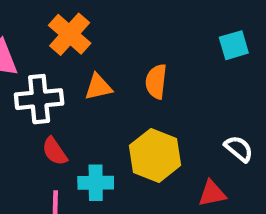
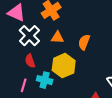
white cross: (39, 99) -> (29, 36), turned 35
yellow hexagon: (155, 155) -> (64, 66), moved

